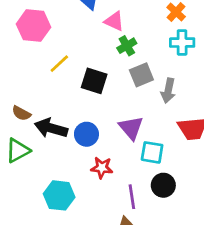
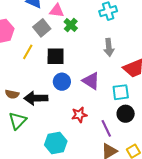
gray square: (141, 75) -> (42, 28), moved
blue circle: (86, 134) -> (62, 82), moved
cyan square: (152, 152) -> (121, 92), moved

